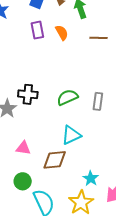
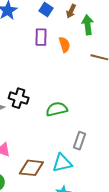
gray rectangle: (98, 101) -> (79, 141), moved
cyan triangle: (71, 135) -> (62, 163), moved

